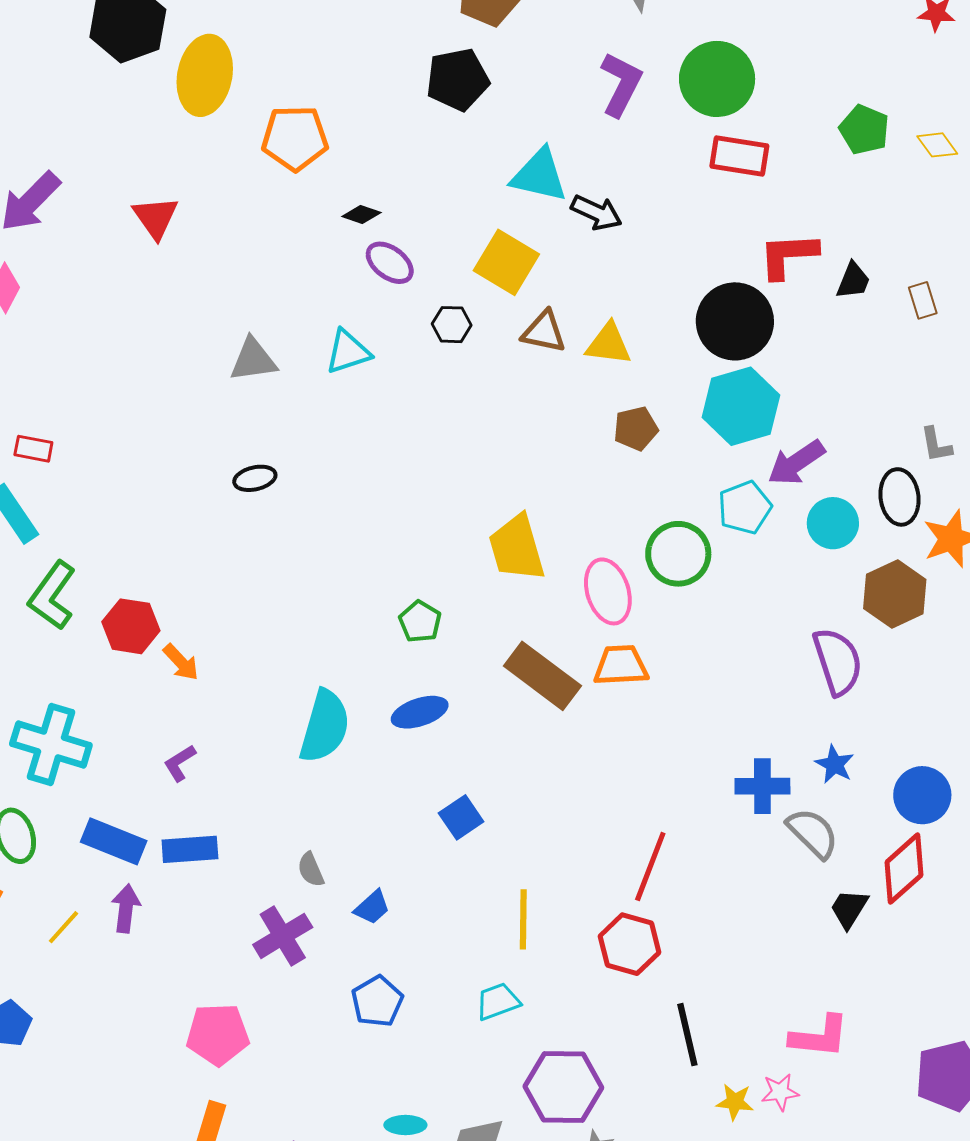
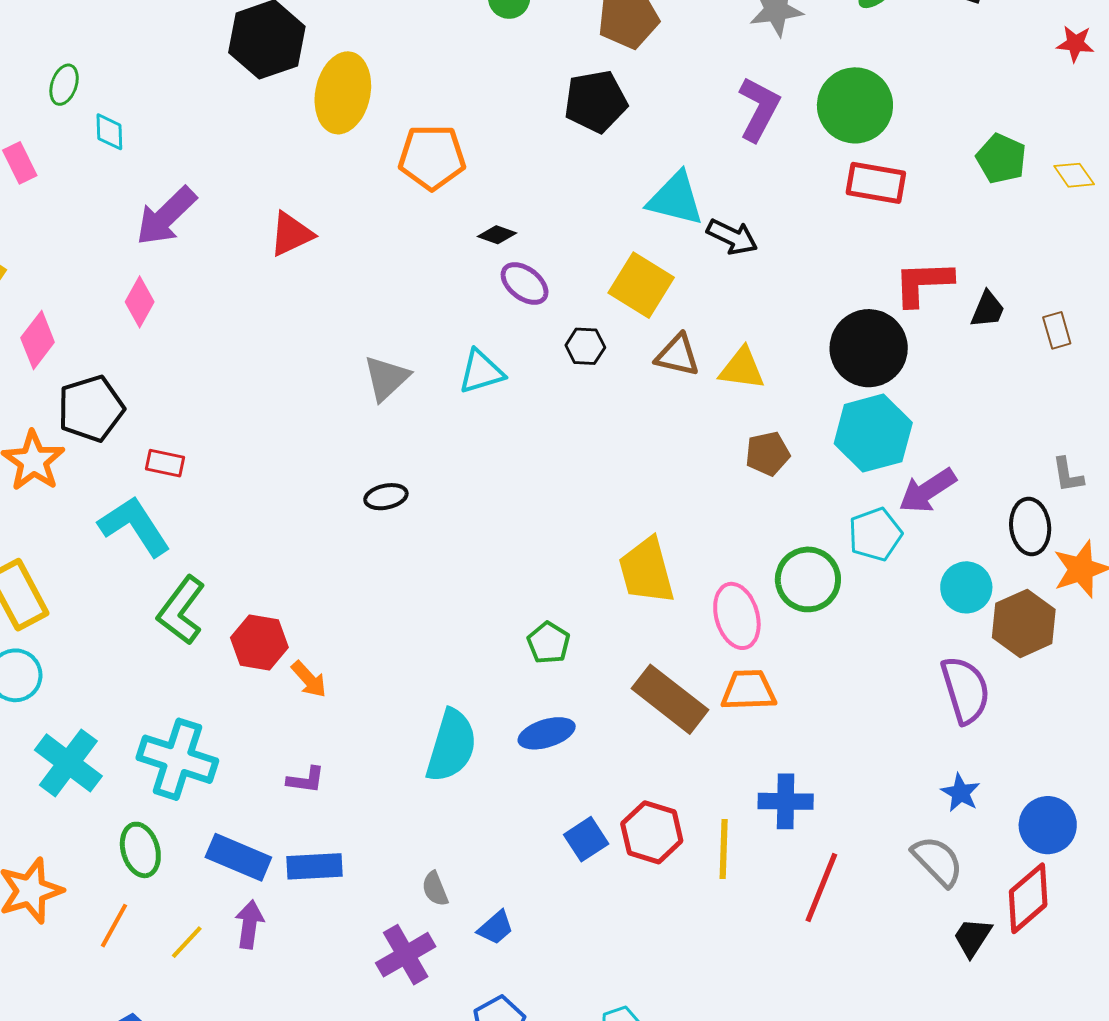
red triangle: (156, 217) -> (291, 234), turned 39
gray triangle: (253, 360) -> (386, 378), turned -36
cyan circle: (833, 523) -> (966, 587), moved
purple L-shape: (180, 763) -> (306, 780), turned -141
blue cross: (762, 786) -> (786, 801), moved
red line: (650, 867) -> (821, 887), moved
yellow line: (523, 919) -> (724, 849), moved
red hexagon: (629, 944) -> (652, 832), moved

